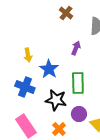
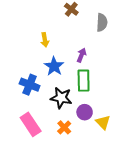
purple arrow: (76, 48) -> (82, 55), moved
yellow arrow: (28, 55) -> (45, 40), moved

